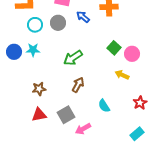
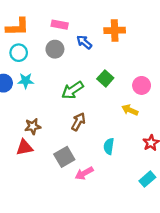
cyan circle: (35, 25) -> (19, 53), moved
green square: (114, 48) -> (105, 78), moved
cyan semicircle: (104, 106) -> (109, 146), turned 40
red triangle: (39, 115) -> (25, 147), moved

